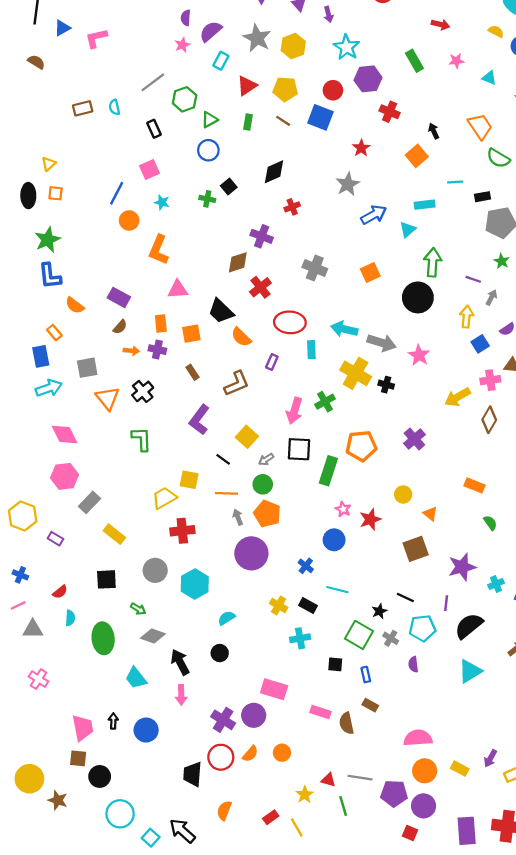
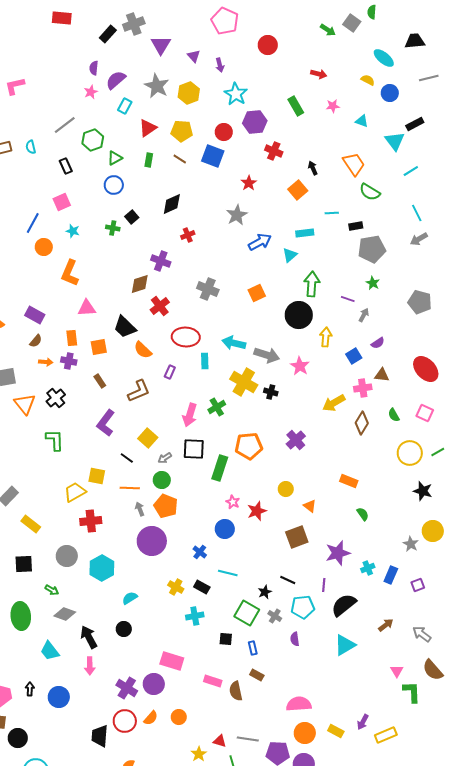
yellow arrow: (467, 317) -> (326, 337), moved

